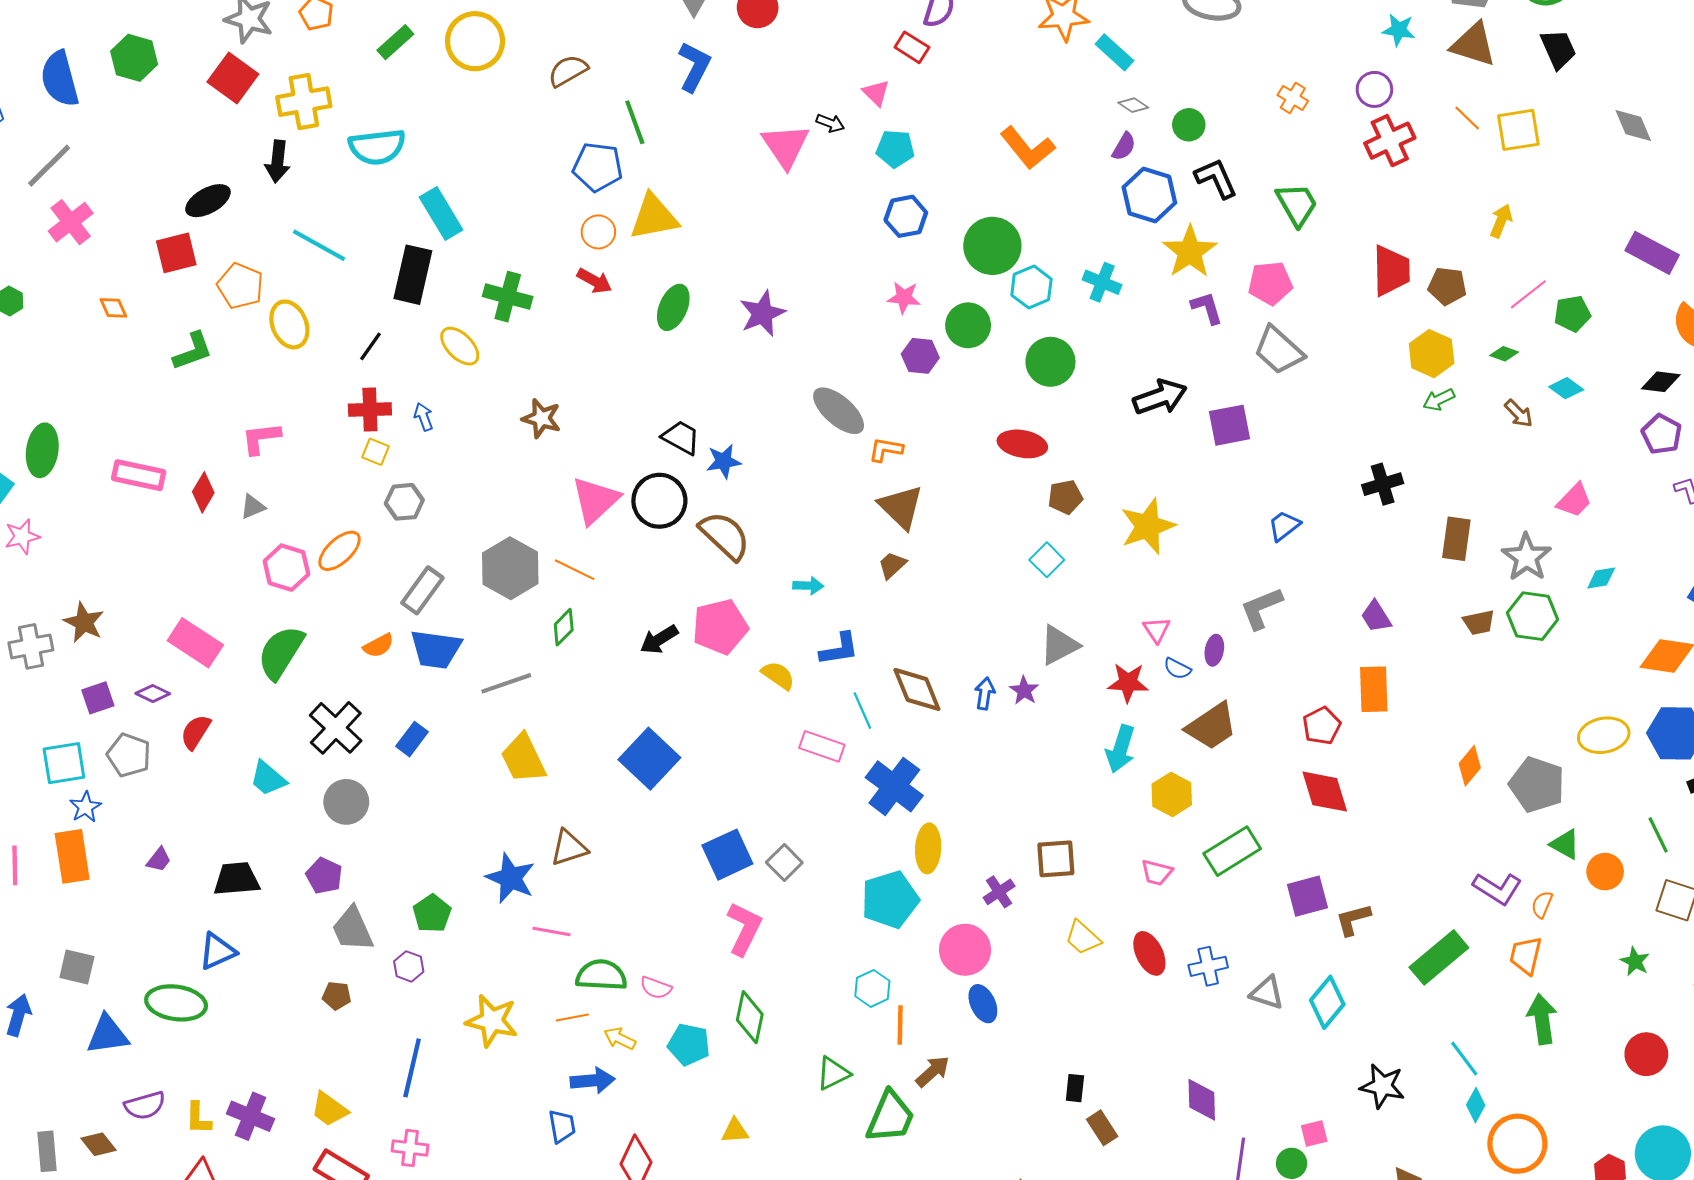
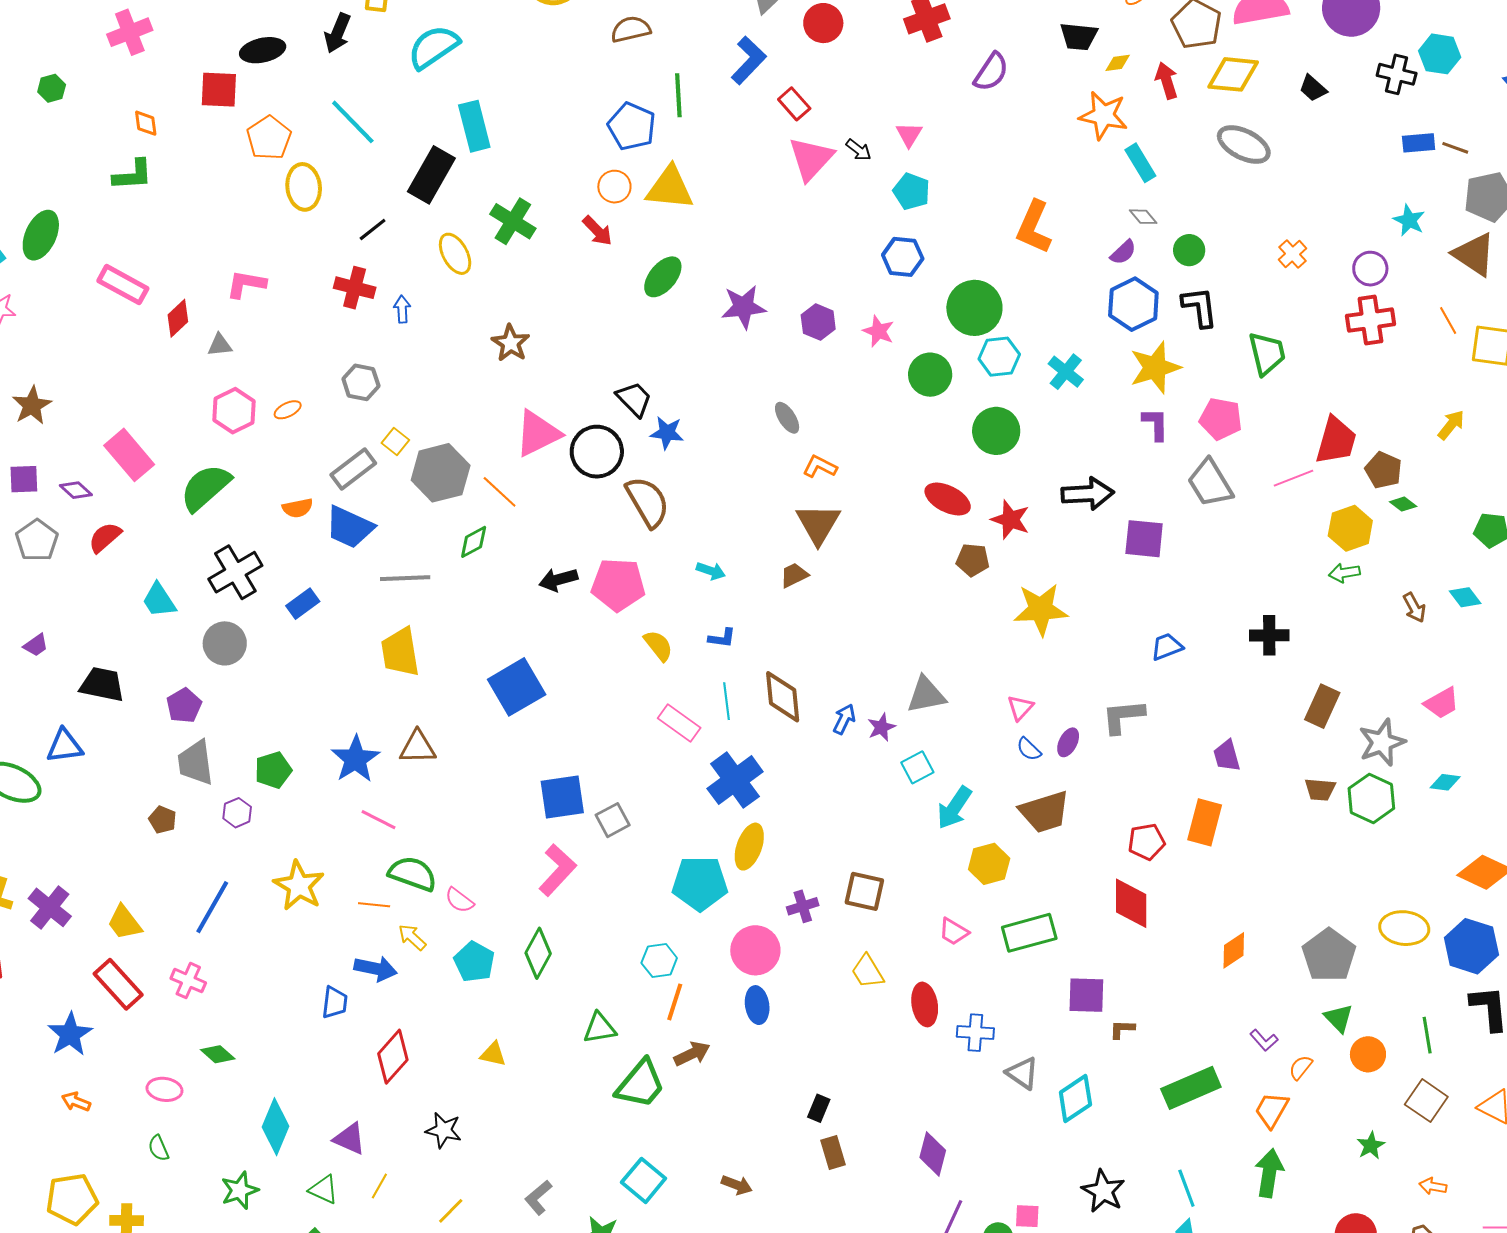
red rectangle: (912, 47) -> (794, 104), moved
cyan semicircle: (377, 147) -> (434, 47), turned 136
orange L-shape: (1027, 148) -> (1034, 227), turned 46
pink line: (1528, 294) -> (1294, 478), moved
green L-shape: (193, 351) -> (133, 175), moved
green diamond: (1504, 354) -> (1403, 504), moved
purple hexagon: (920, 356) -> (818, 322), moved
gray ellipse: (839, 411) -> (787, 418), size x0.6
yellow square: (375, 452) -> (395, 441), moved
orange ellipse: (340, 551) -> (288, 410), size x0.6
cyan square: (1047, 560) -> (917, 767), moved
blue L-shape: (839, 649) -> (722, 638), size x0.7
red star: (1128, 683) -> (1010, 520), moved
orange diamond: (1470, 766) -> (1234, 950), moved
purple L-shape: (1497, 888) -> (1264, 1040), size x0.6
brown L-shape: (1353, 919) -> (1122, 1029), size x0.7

